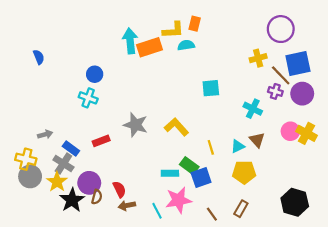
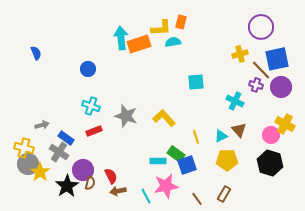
cyan cross: (88, 98) -> (91, 106), moved
pink circle: (290, 131) -> (271, 135), moved
yellow star: (57, 182) -> (40, 172), moved
black hexagon: (295, 202) -> (270, 163), moved

